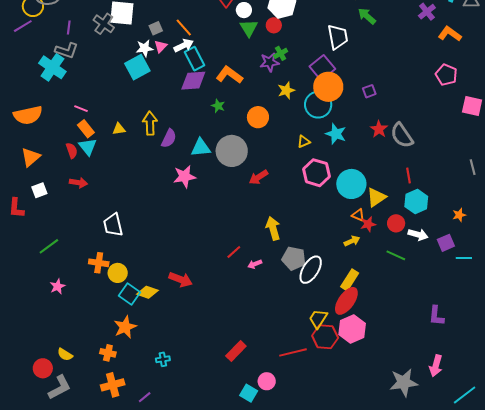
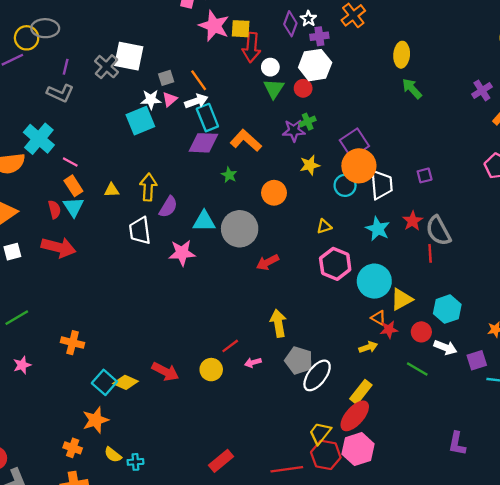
white trapezoid: (338, 37) -> (381, 185), moved
cyan cross: (52, 67) -> (39, 139), moved
purple square: (369, 91) -> (425, 175), moved
cyan circle: (318, 105) -> (345, 185), size x0.7
cyan star: (336, 134) -> (378, 229), moved
red line: (408, 175) -> (430, 253), moved
red arrow: (78, 183) -> (58, 247), size x1.6
white trapezoid: (113, 225) -> (140, 231), moved
yellow circle: (118, 273) -> (211, 370), moved
yellow semicircle: (65, 354) -> (113, 455), moved

